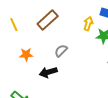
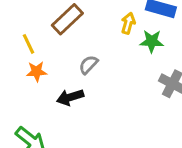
yellow line: (14, 25) -> (28, 44), moved

